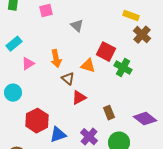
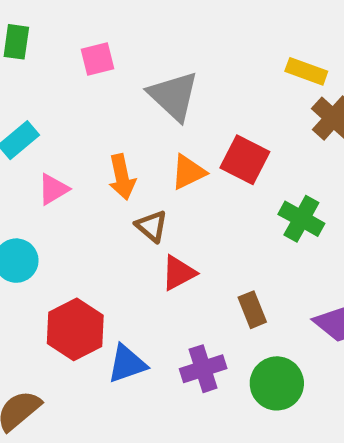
gray triangle: (77, 26) -> (174, 96), size x1.6
orange triangle: (88, 66) -> (188, 172), moved, turned -42
green cross: (123, 68) -> (301, 219), moved
purple cross: (89, 137) -> (203, 369), turned 30

